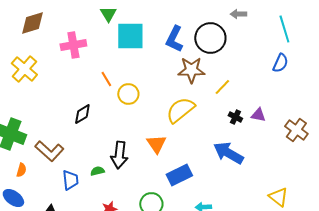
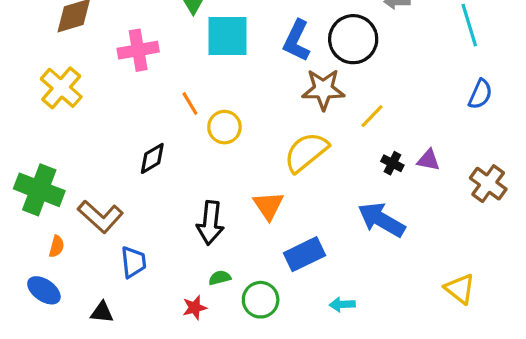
blue semicircle: (280, 63) -> (480, 94), moved
green semicircle: (97, 171) -> (220, 278), moved

